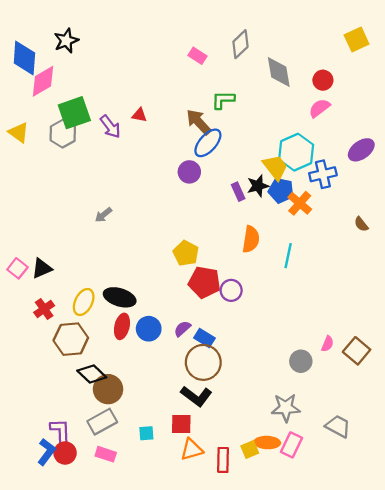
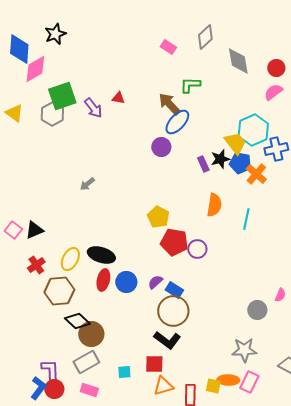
yellow square: (250, 450) -> (213, 386), turned 35

